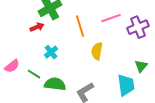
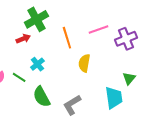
green line: (34, 74) -> (19, 77), moved
green semicircle: (55, 84) -> (42, 97), turned -125

